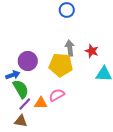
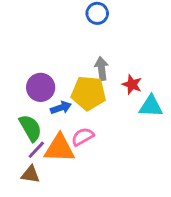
red star: (92, 51) -> (132, 84), moved
blue arrow: (13, 75) -> (61, 108), moved
orange triangle: (41, 103) -> (59, 148), size x1.6

